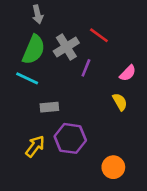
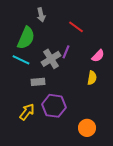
gray arrow: (38, 14) -> (41, 15), moved
gray cross: (66, 47) -> (51, 59), moved
yellow semicircle: (120, 102) -> (92, 78), turned 40

